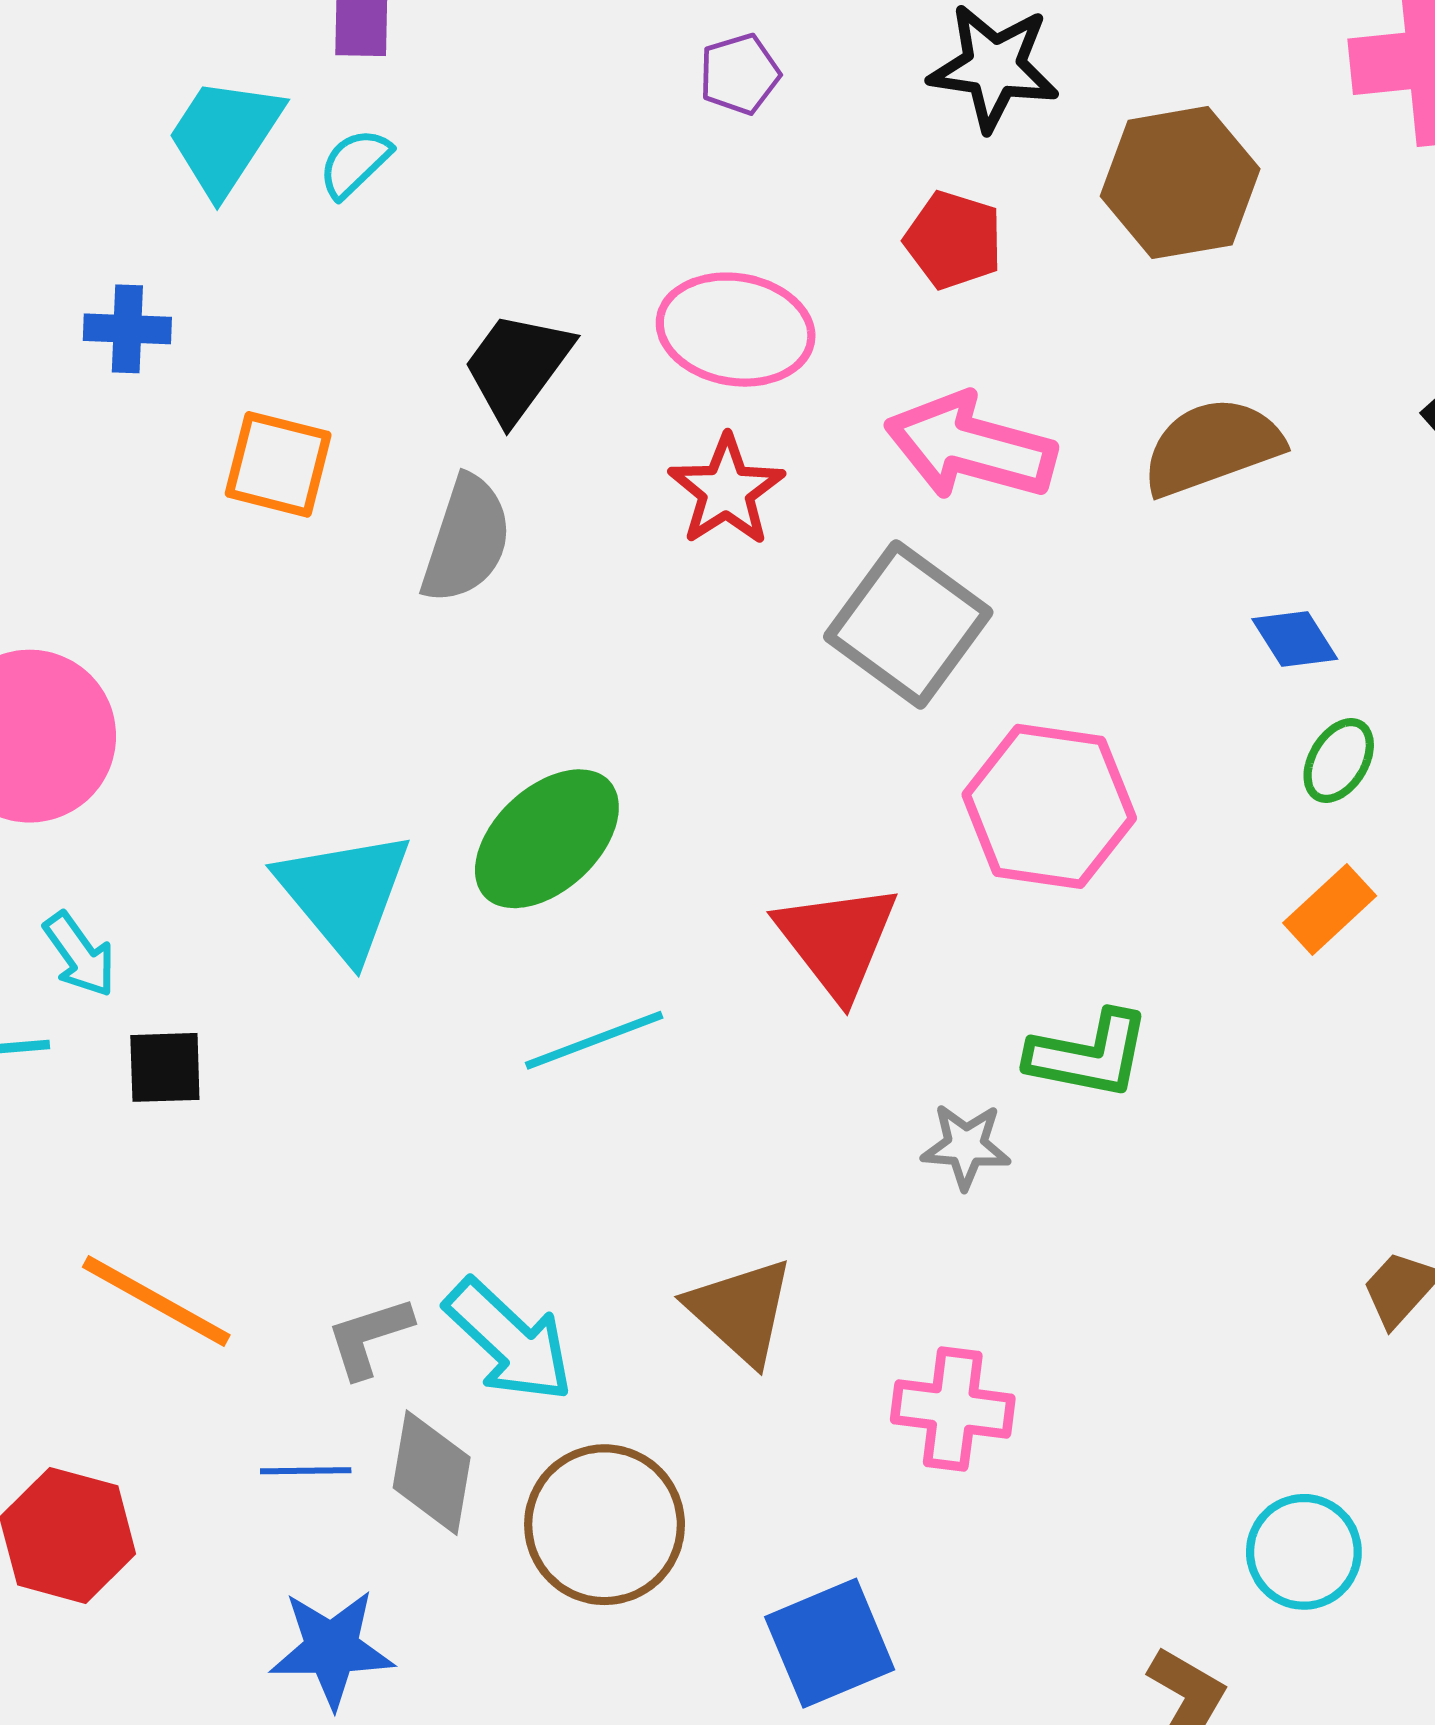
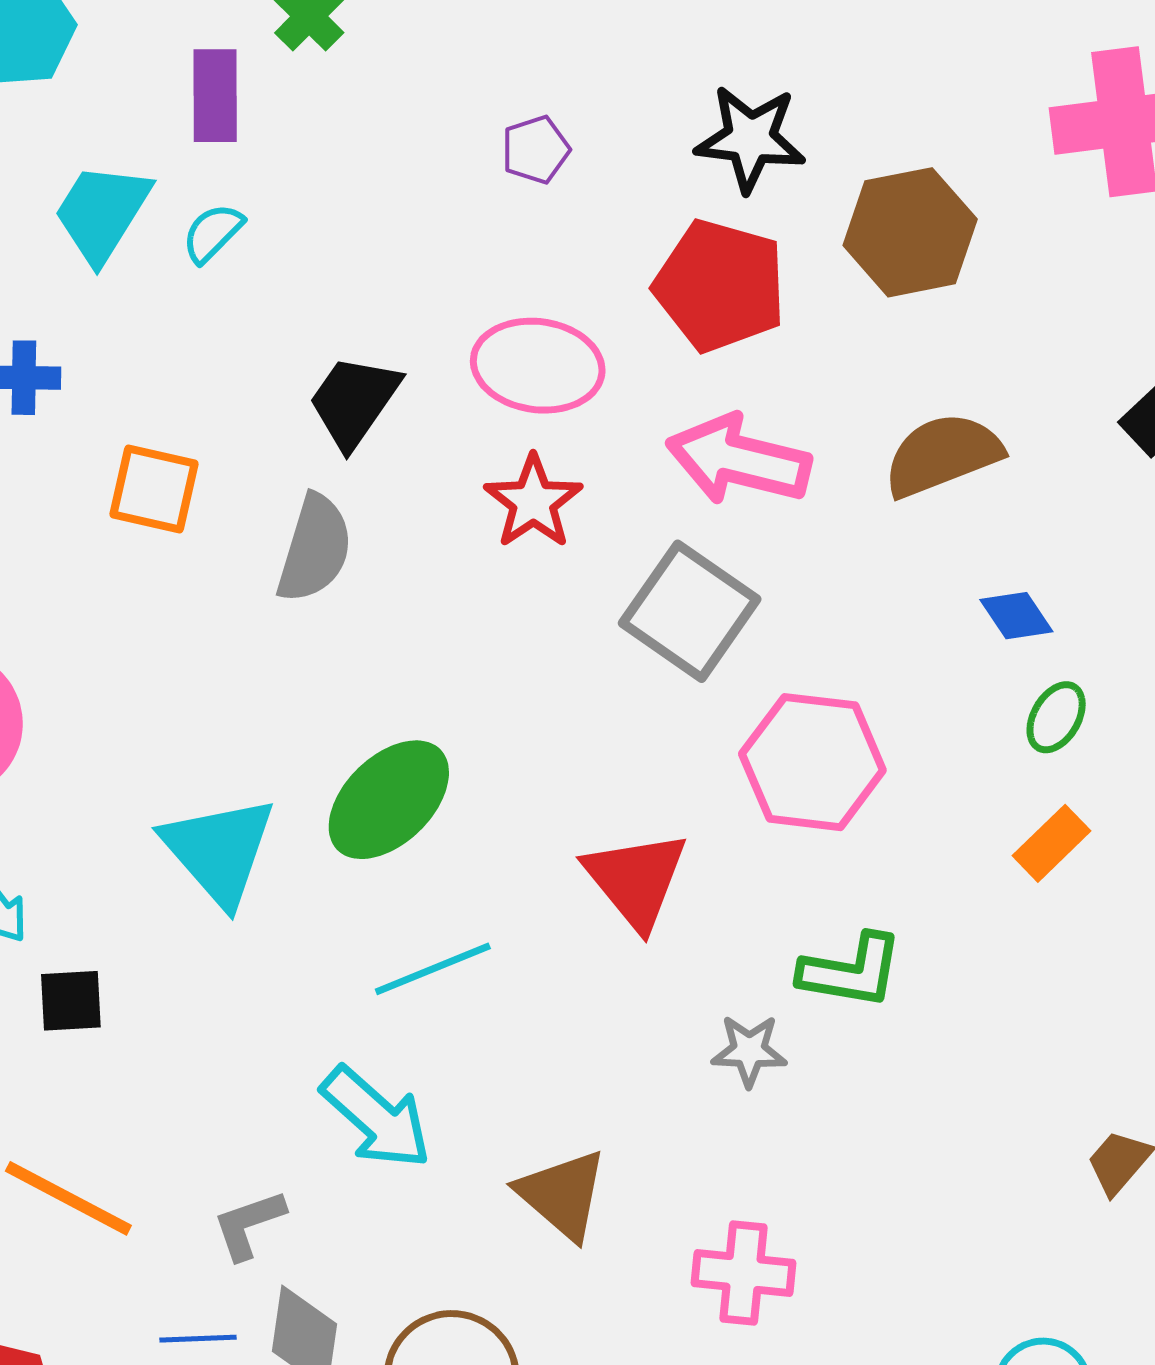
red pentagon: (954, 240) -> (720, 286), size x1.6
cyan arrow: (509, 1341) -> (376, 1118), moved

